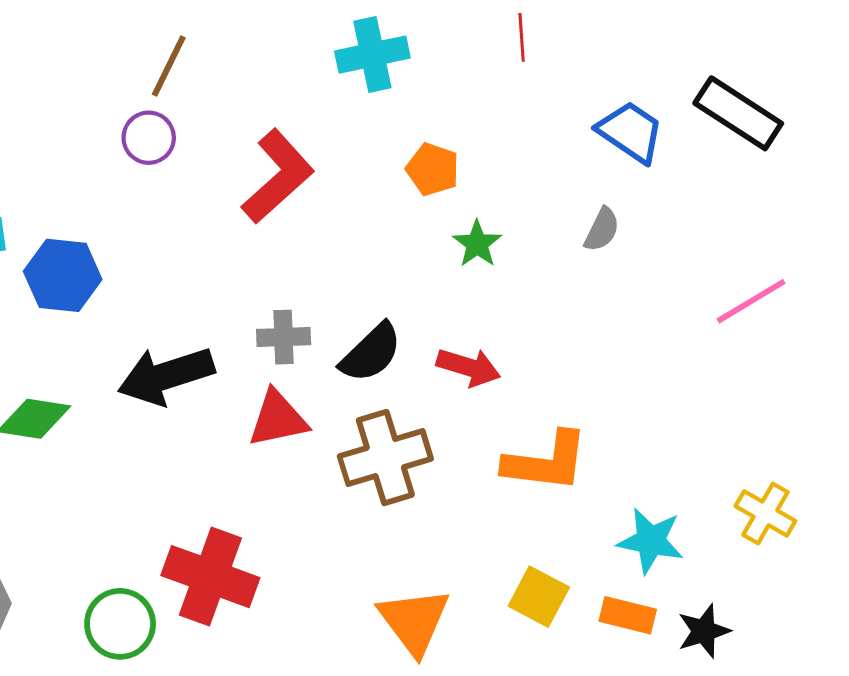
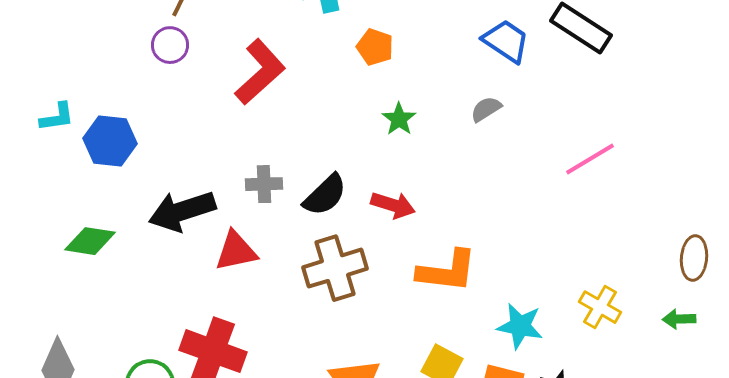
orange pentagon: (433, 169) -> (375, 47), moved
gray semicircle: (602, 229) -> (486, 109), turned -148
red triangle: (278, 419) -> (236, 251), moved

